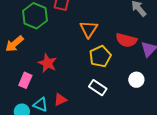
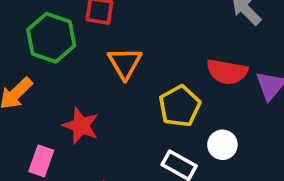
orange triangle: (89, 29) -> (125, 63), moved
white circle: (136, 80) -> (222, 145), moved

